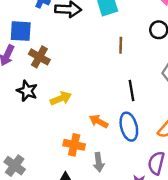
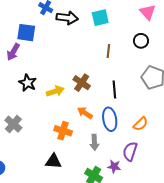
brown cross: (39, 57) -> (82, 83), moved
gray arrow: (99, 162) -> (94, 142), moved
gray cross: (15, 166) -> (13, 124), moved

